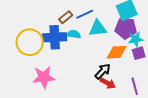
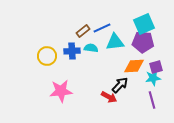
blue cross: (55, 37) -> (72, 51), size x0.7
cyan star: (136, 39) -> (153, 78), moved
yellow circle: (30, 42) -> (47, 56), size x0.7
red arrow: (108, 83) -> (109, 97), moved

